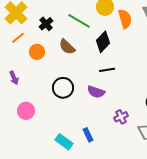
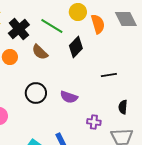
black cross: (46, 24) -> (19, 29), size x1.5
black line: (107, 70) -> (109, 75), moved
purple cross: (121, 117) -> (94, 122), turned 32

